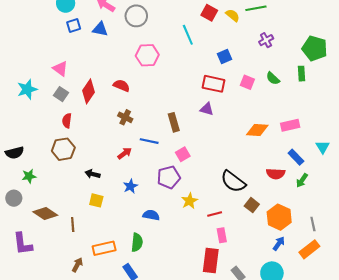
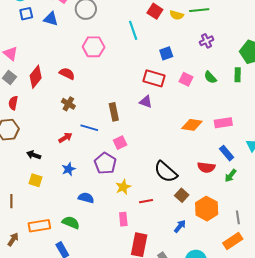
yellow semicircle: (233, 15) -> (177, 15), turned 152
purple pentagon: (169, 177) -> (105, 163), turned -30
pink rectangle: (222, 235) -> (123, 219), moved
green semicircle: (137, 242) -> (71, 223), turned -78
blue arrow: (279, 244) -> (180, 226), moved

